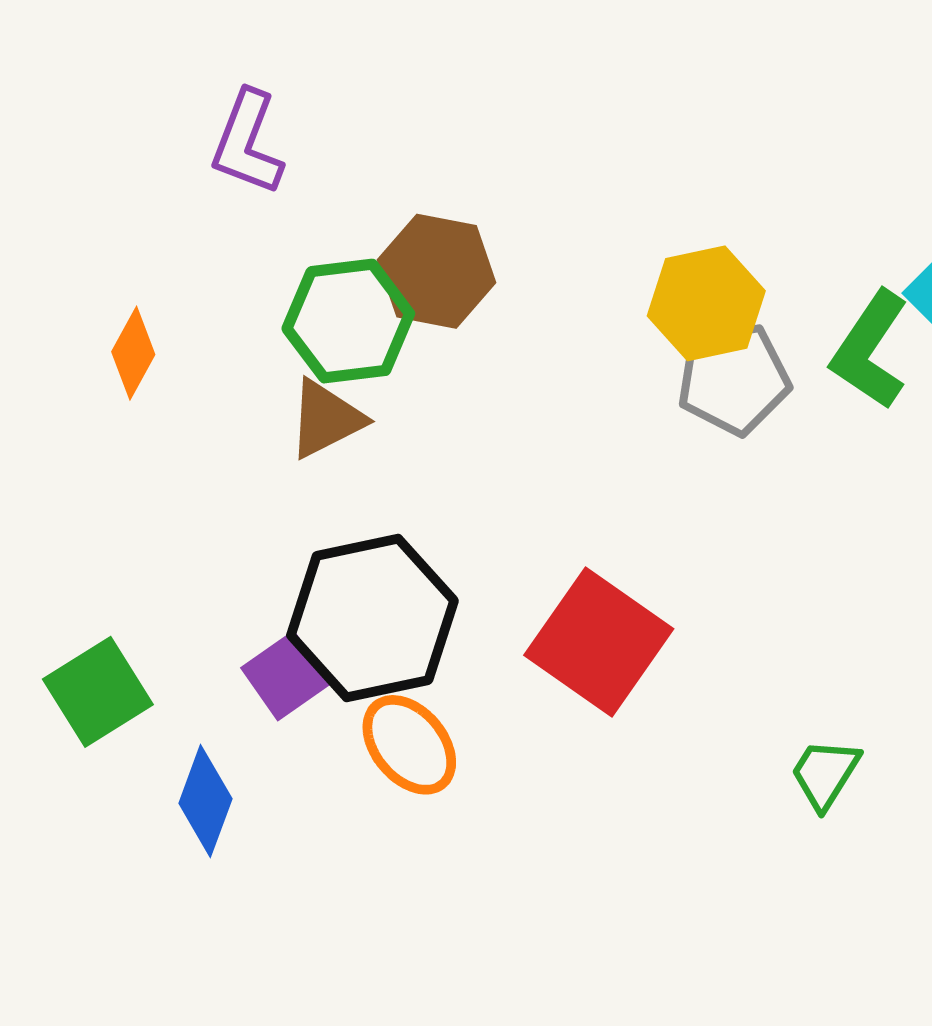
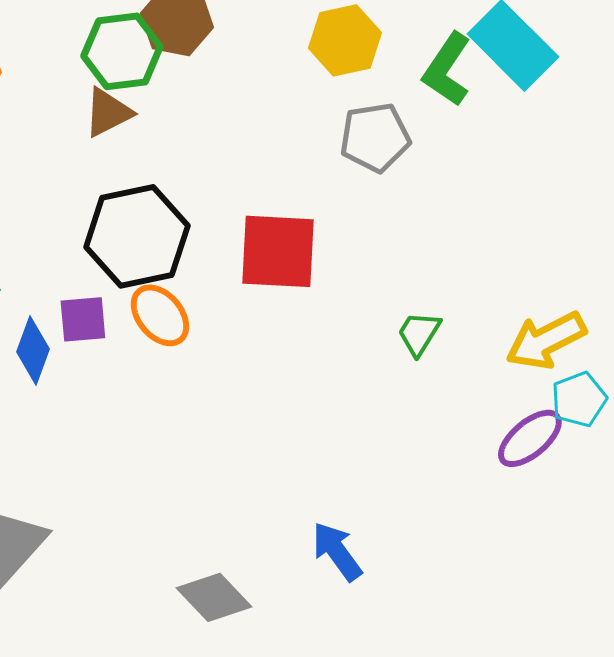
gray pentagon: (734, 379) -> (375, 137), moved
red square: (599, 642) -> (278, 251), turned -32
purple square: (286, 676) -> (83, 319), moved, turned 30

